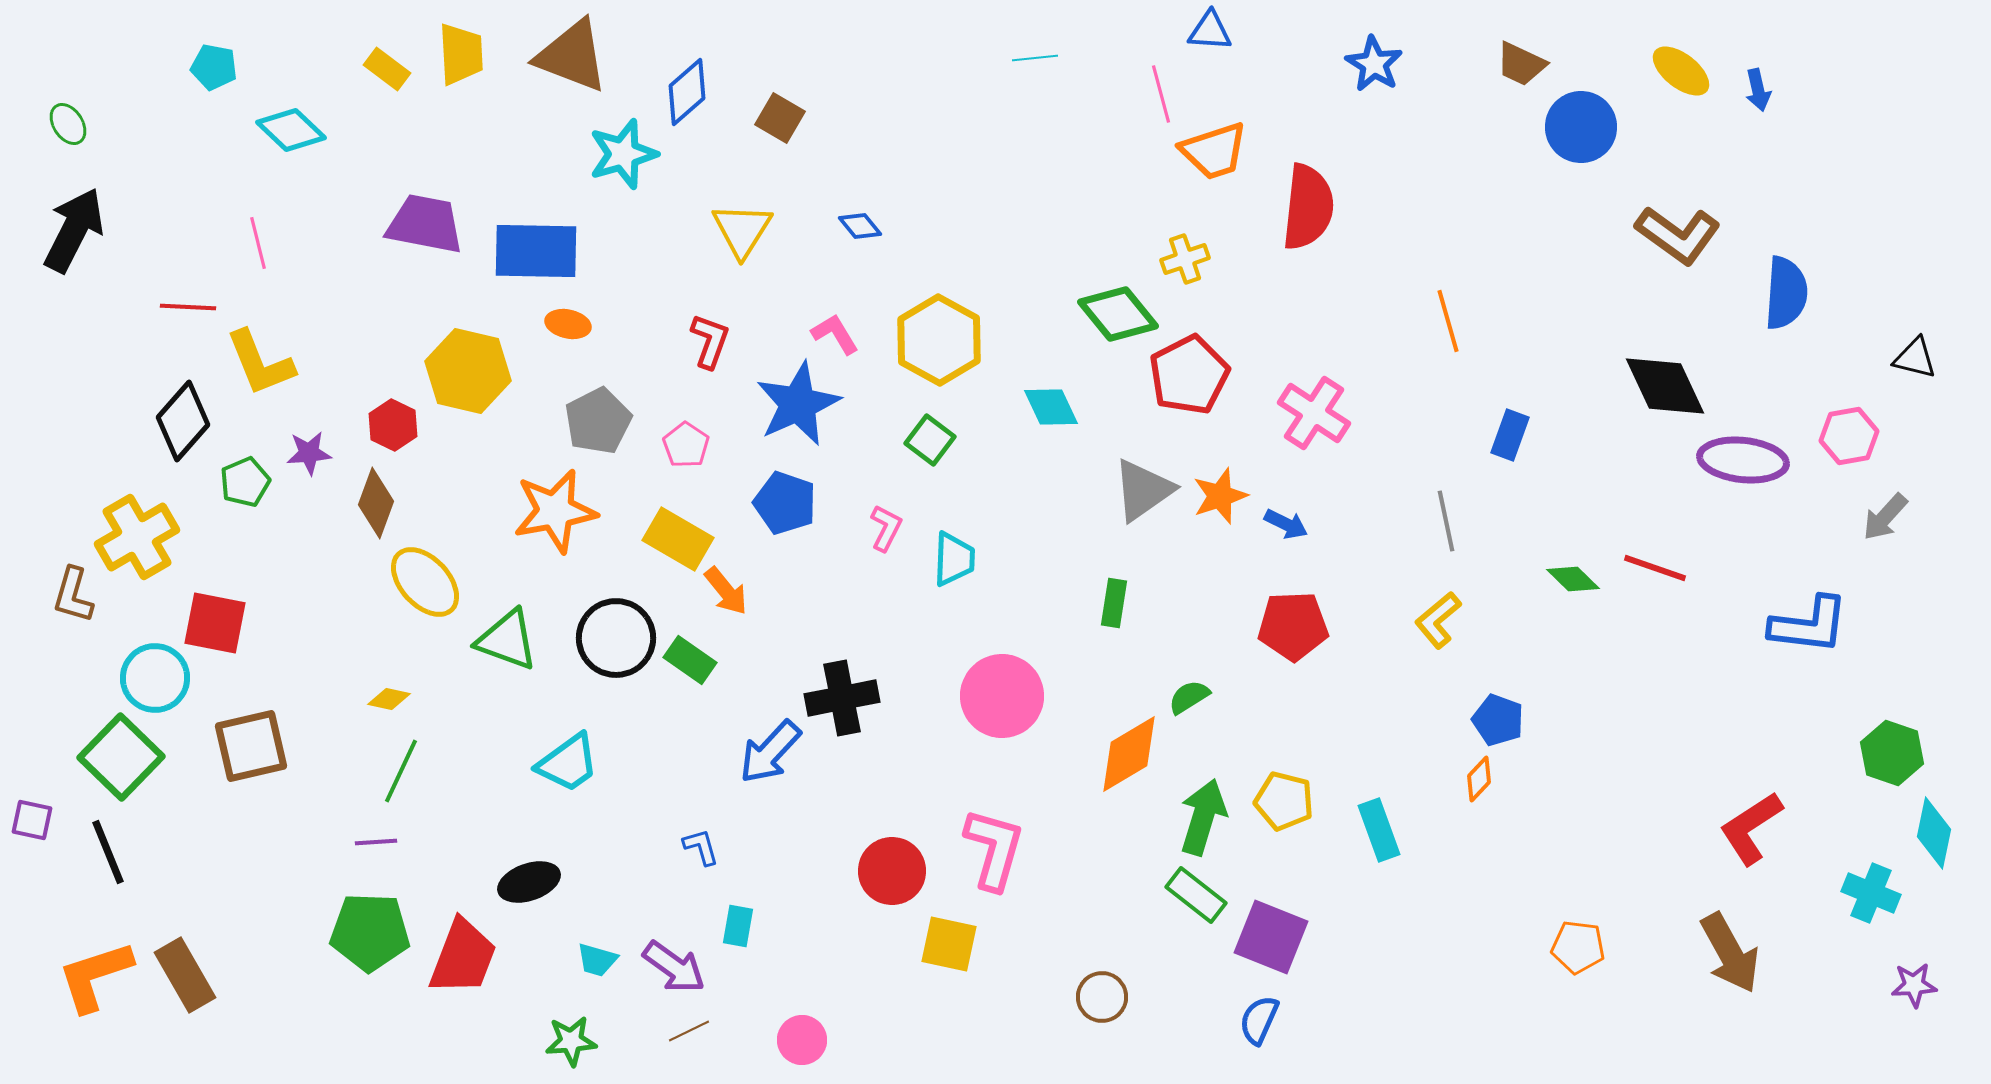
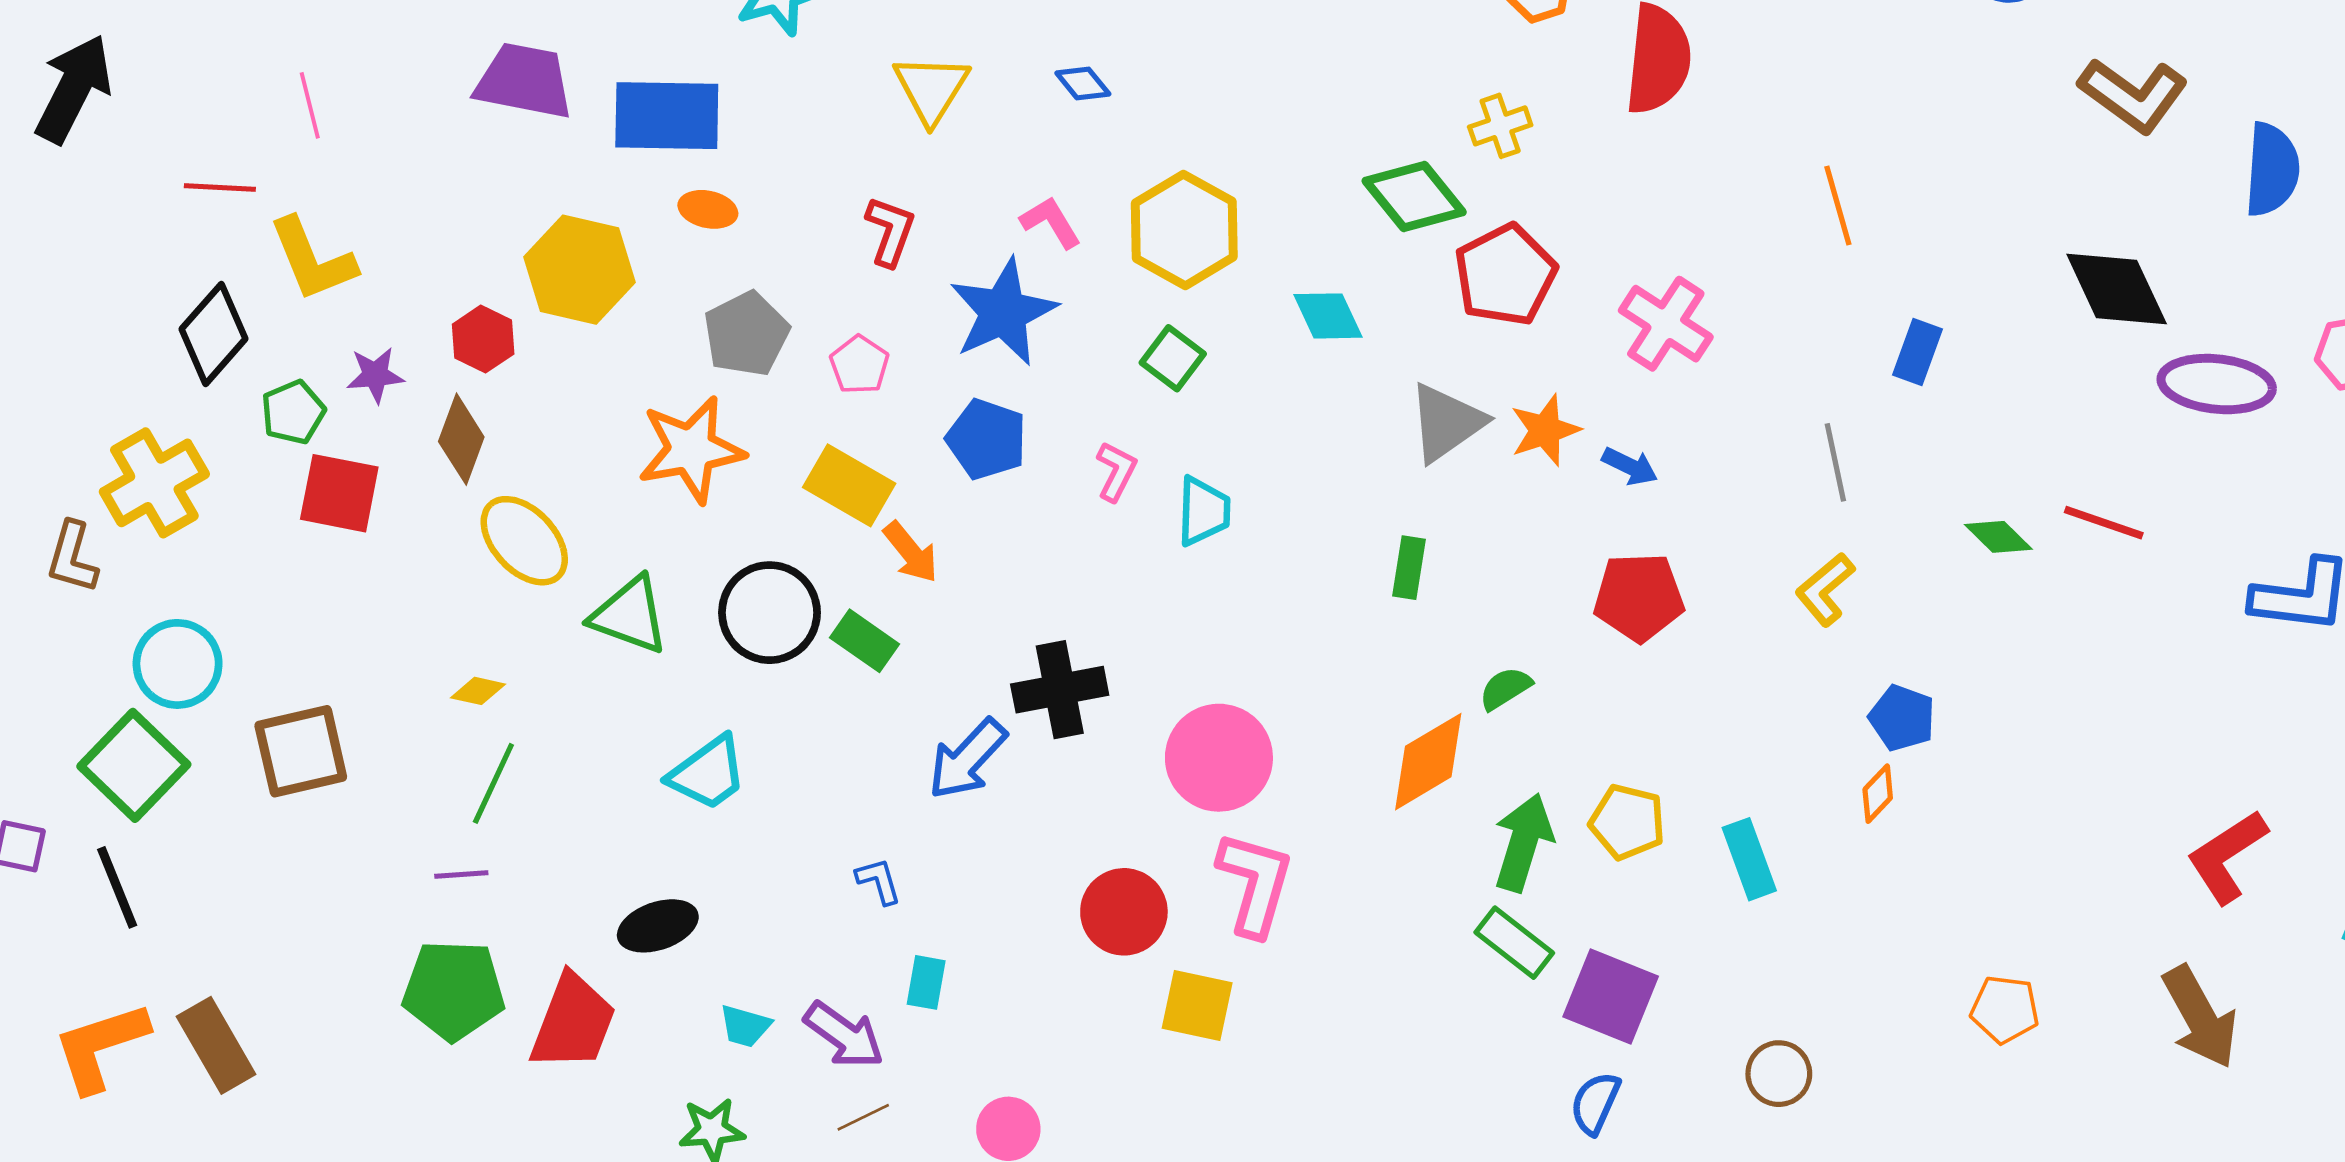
red square: (215, 623) -> (339, 493), moved
pink circle: (1002, 696) -> (1219, 758), moved
brown circle: (1102, 997) -> (1779, 1074), moved

